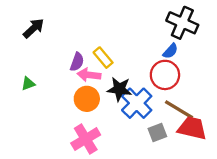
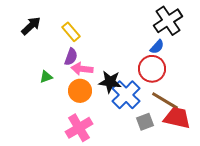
black cross: (182, 23) -> (168, 21), turned 32
yellow rectangle: (103, 58) -> (71, 32), moved
green triangle: (28, 84) -> (46, 77), moved

